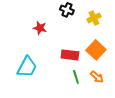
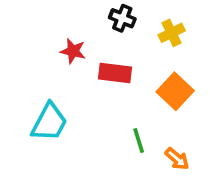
red rectangle: (70, 55) -> (115, 73), moved
orange arrow: (97, 77) -> (177, 159), moved

